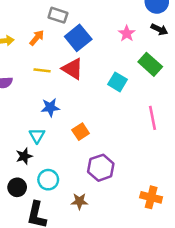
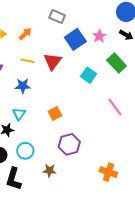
gray rectangle: (58, 15) -> (57, 16), moved
blue square: (78, 38) -> (75, 39), moved
red triangle: (72, 69) -> (53, 62), turned 30
blue star: (50, 107) -> (23, 86), moved
pink line: (153, 118) -> (115, 107), turned -30

